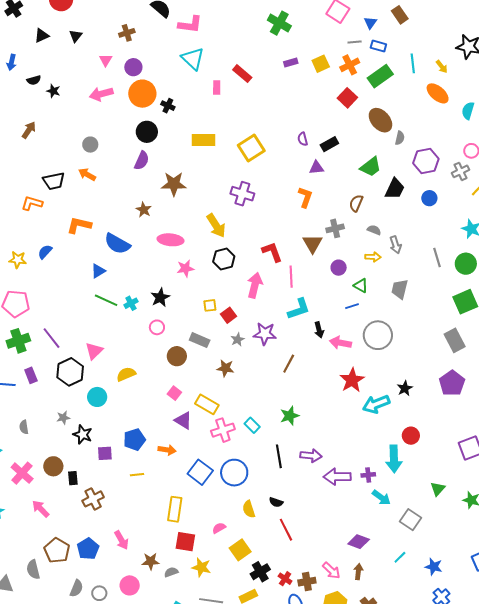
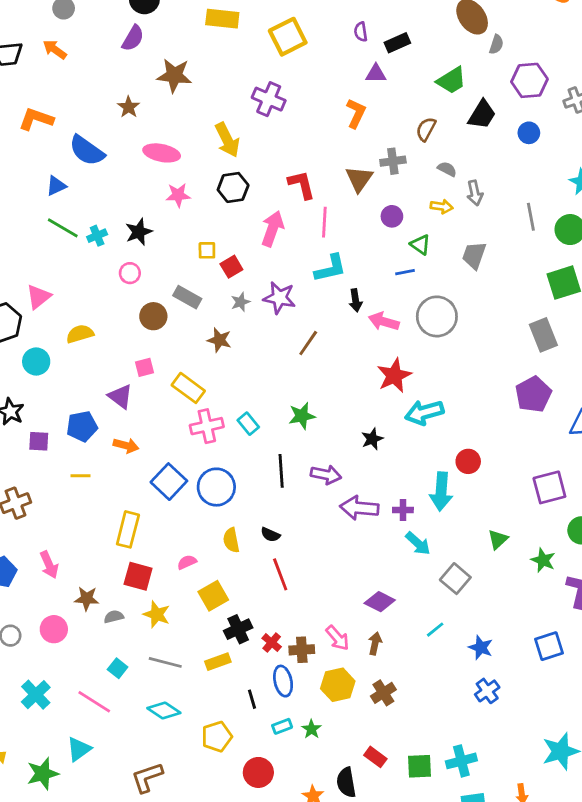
black star: (405, 388) -> (372, 439), moved
pink square: (174, 393) -> (144, 367), turned 32
purple triangle: (183, 420) -> (120, 396), moved

